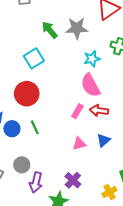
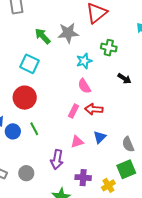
cyan square: (34, 58) -> (29, 64), turned -30
pink semicircle: (90, 85) -> (84, 86), size x0.7
gray circle: (22, 165) -> (26, 173), moved
purple cross: (73, 180) -> (83, 178), moved, turned -35
purple arrow: (36, 182) -> (57, 160), moved

